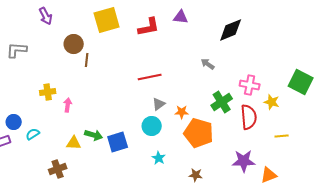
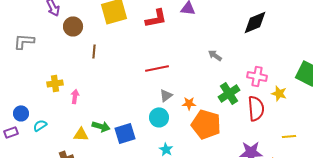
black diamond: (231, 30) -> (255, 22), moved
brown circle: (74, 44) -> (73, 26), moved
yellow line: (282, 136) -> (289, 136), moved

